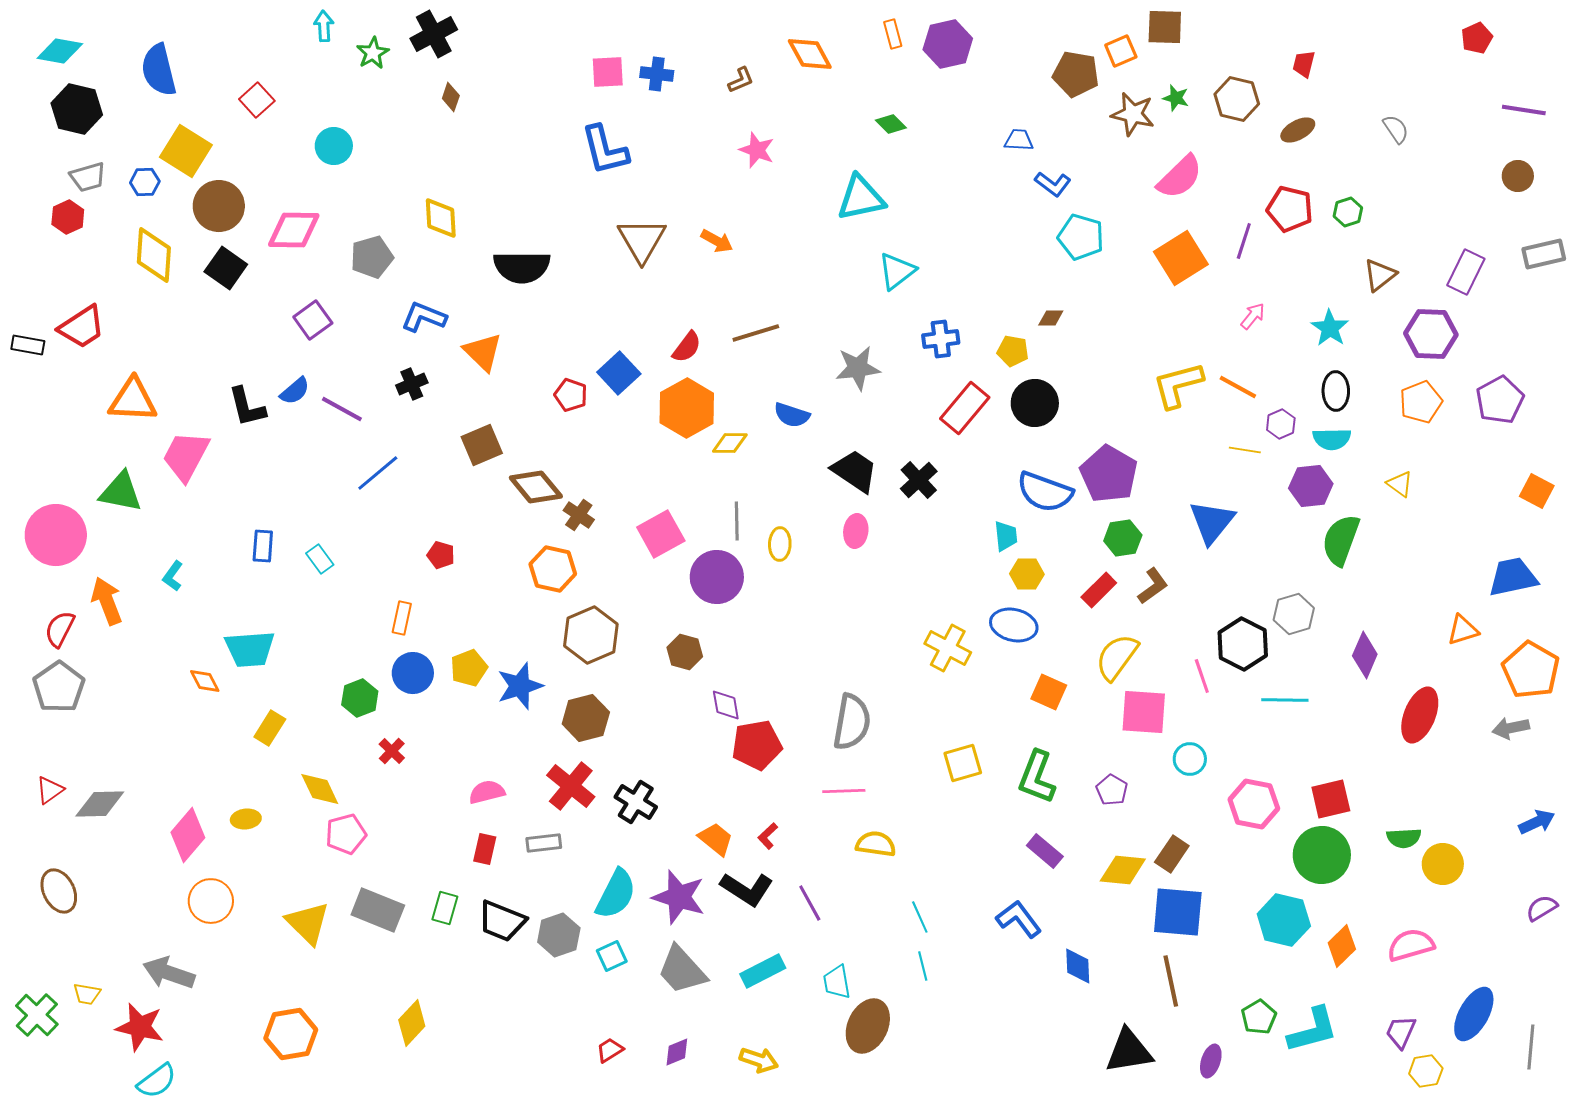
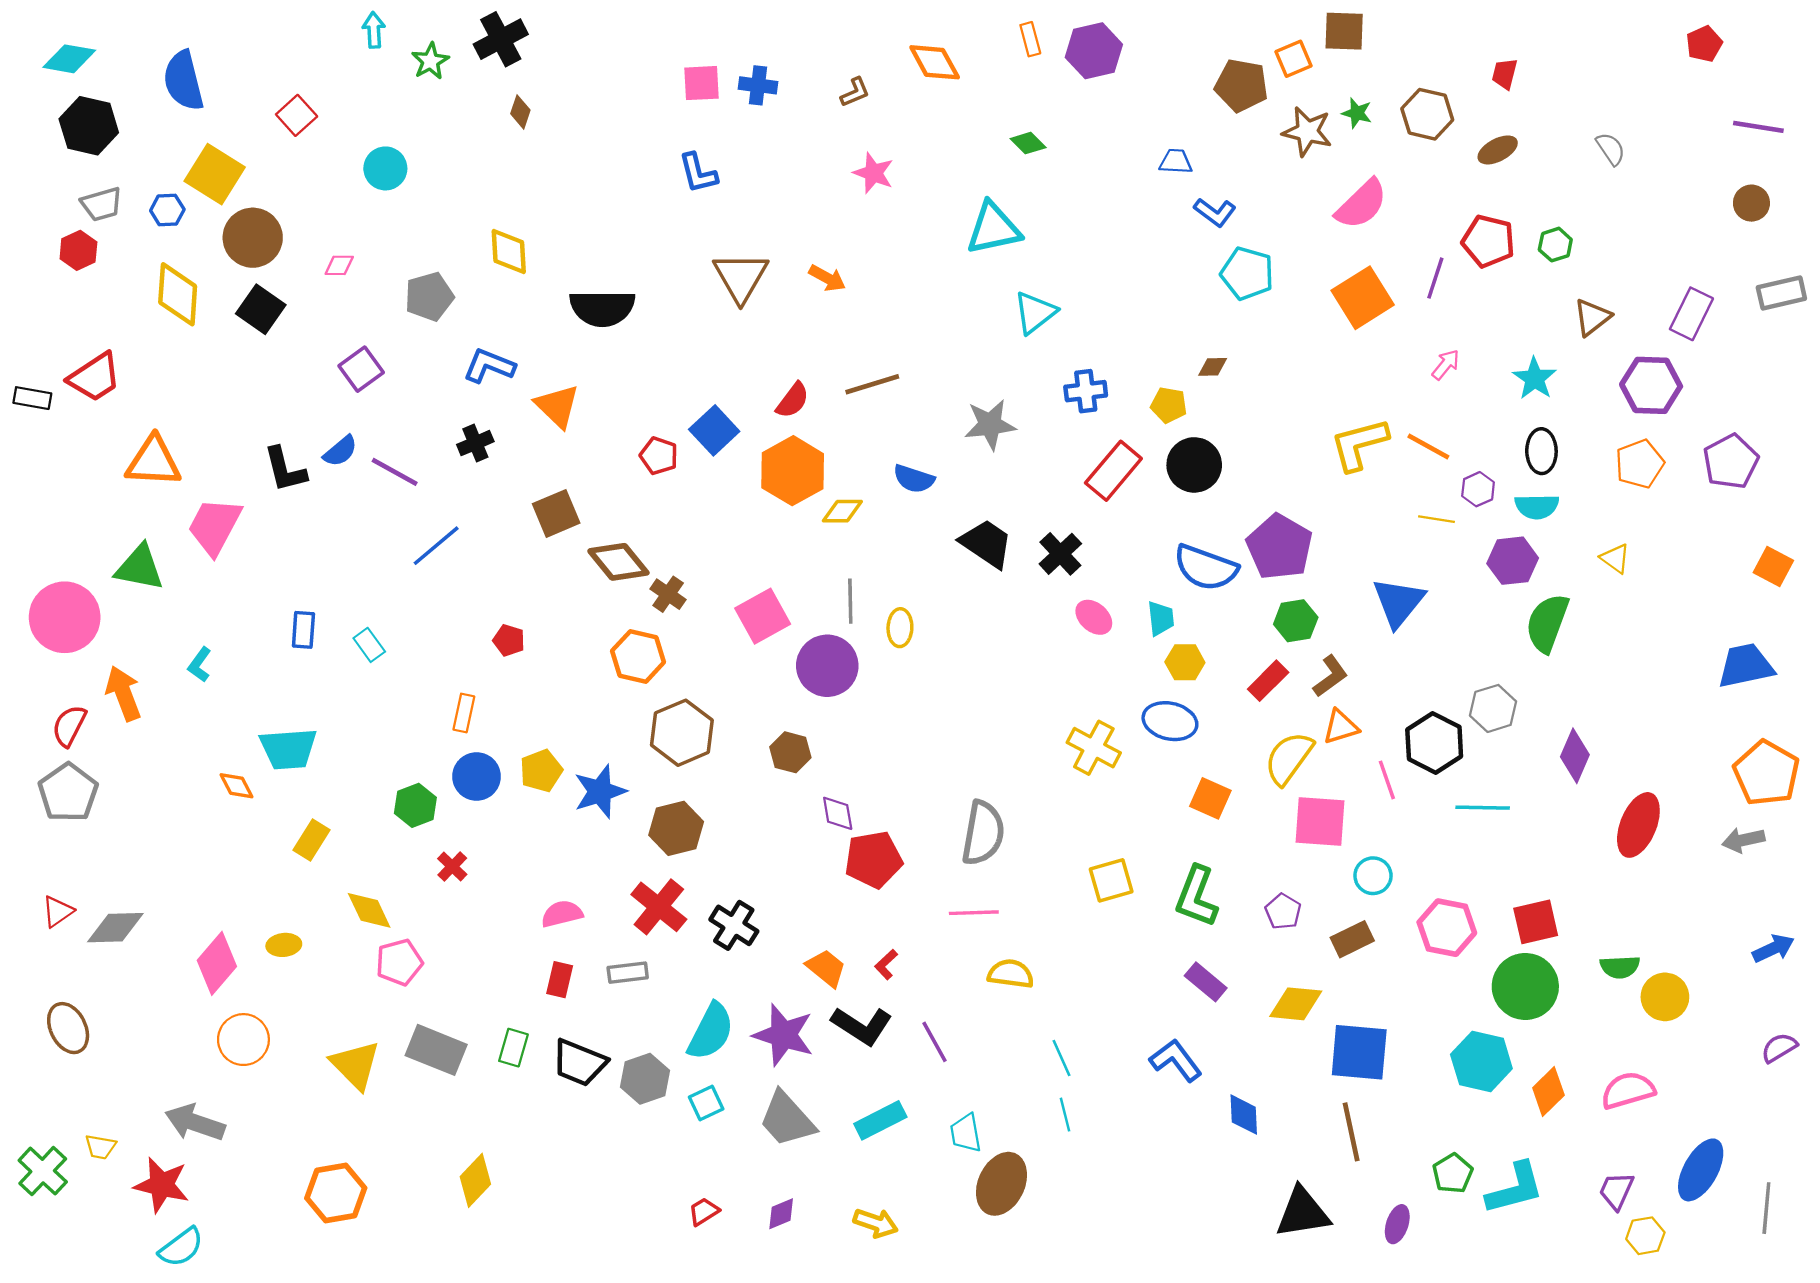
blue L-shape: (605, 150) -> (698, 173), size x0.7
pink diamond: (294, 230) -> (339, 265), size x0.5
pink ellipse: (856, 531) -> (1094, 617), moved, turned -56
orange triangle: (1463, 630) -> (1341, 727), moved
brown rectangle: (1172, 854) -> (1352, 939), moved, turned 30

